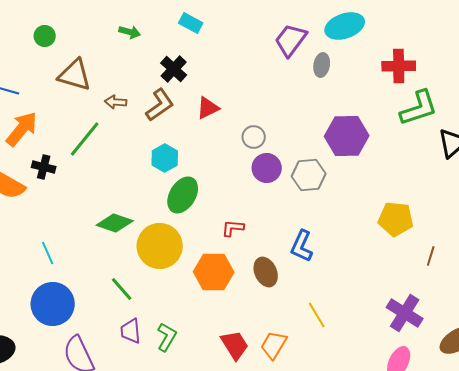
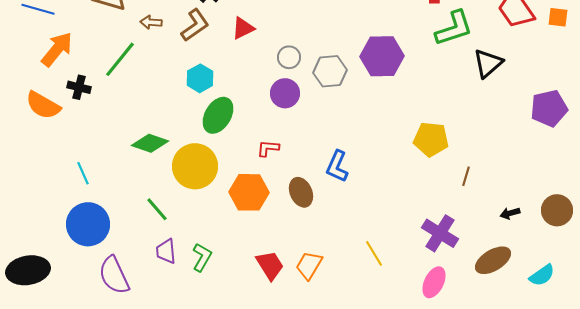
purple circle: (267, 168) -> (285, 93), moved
gray hexagon: (309, 175) -> (330, 71), moved
yellow line: (317, 315) -> (374, 253), moved

